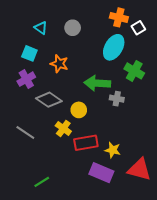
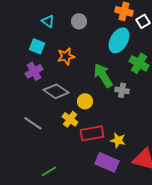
orange star: (59, 64) -> (66, 56), turned -30
green arrow: (97, 83) -> (103, 75), turned 55

